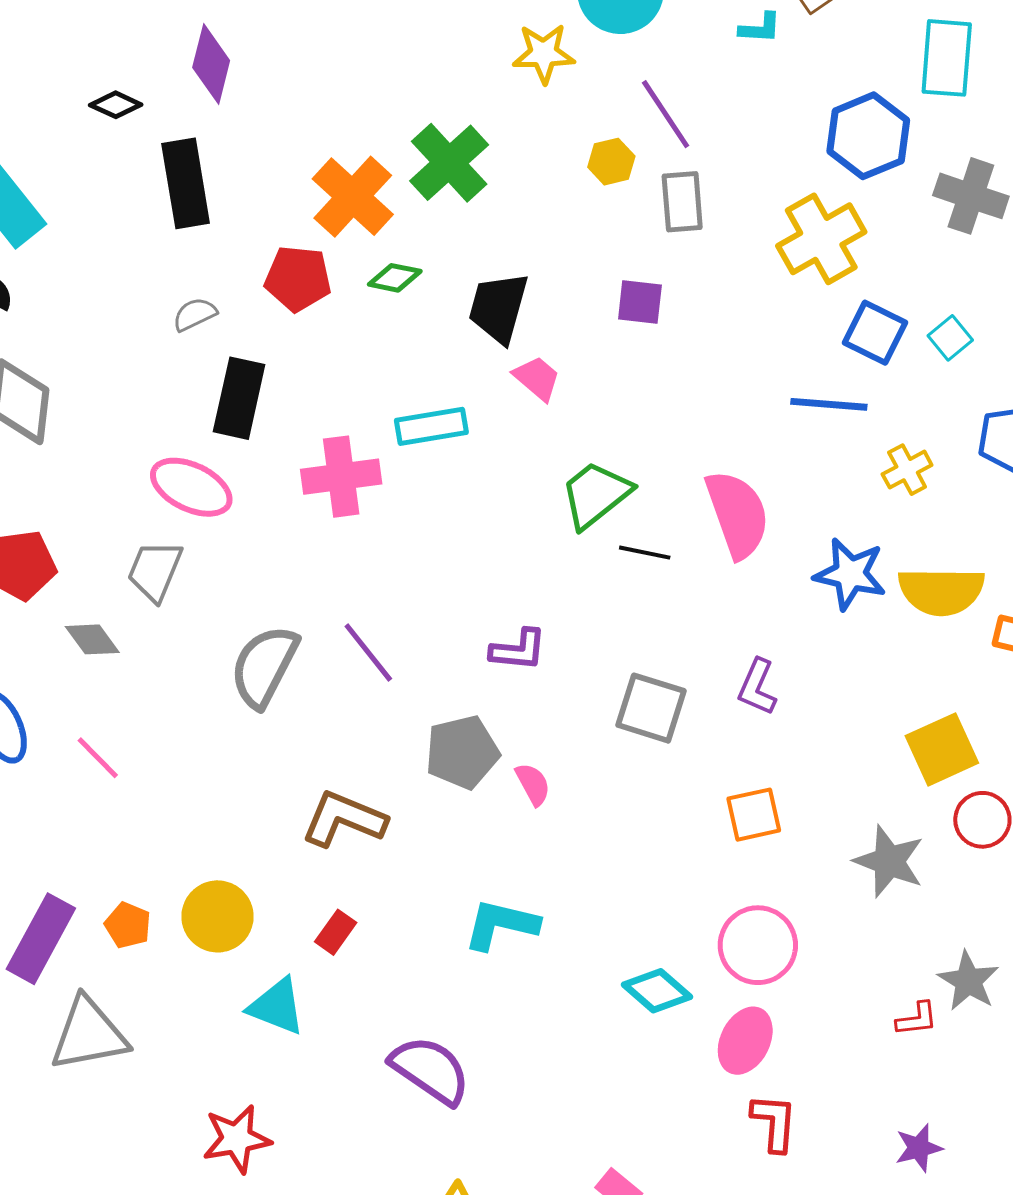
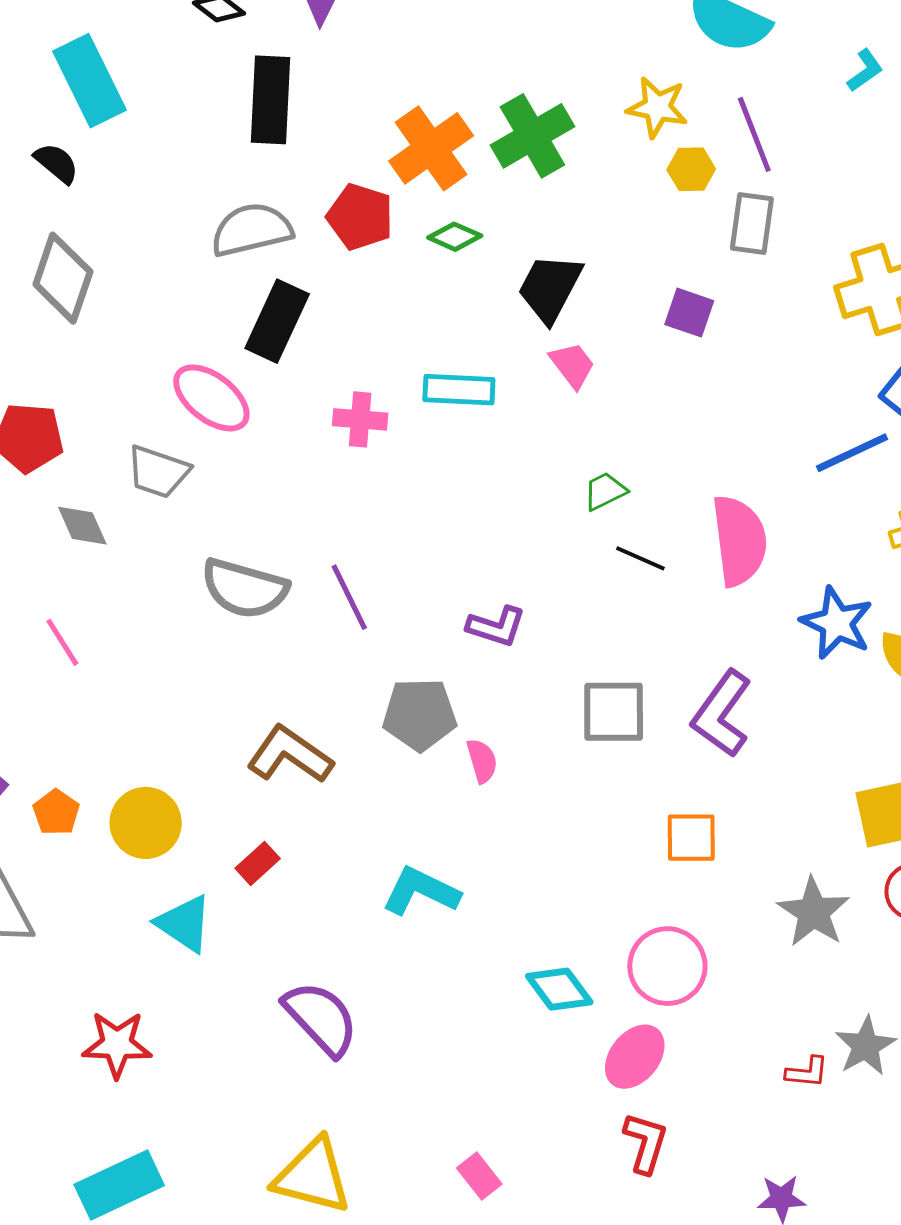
cyan L-shape: (760, 28) -> (865, 70), turned -51
yellow star: (544, 53) -> (657, 107), moved
gray semicircle: (195, 314) -> (252, 230), size x1.8
blue line: (829, 404) -> (852, 453), turned -42
pink cross: (341, 477) -> (360, 419), size x0.7
green trapezoid: (596, 494) -> (605, 491), size x0.6
gray trapezoid: (155, 571) -> (158, 472), turned -106
gray semicircle: (264, 666) -> (245, 588), turned -114
purple L-shape: (757, 687) -> (722, 714), size x1.5
gray square: (651, 708) -> (614, 712), turned -30

